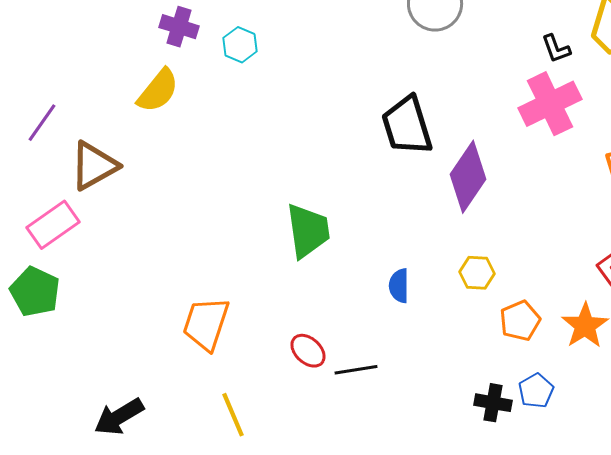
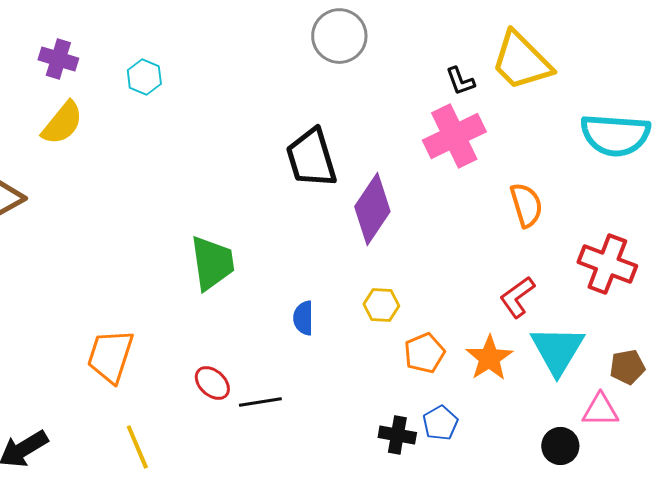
purple cross: (179, 27) -> (58, 59), moved

